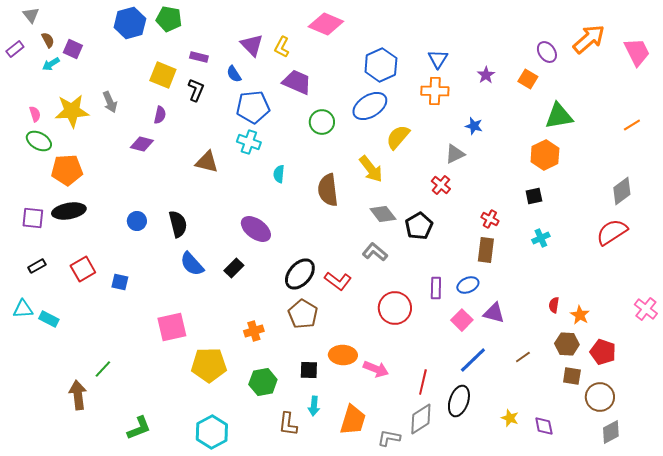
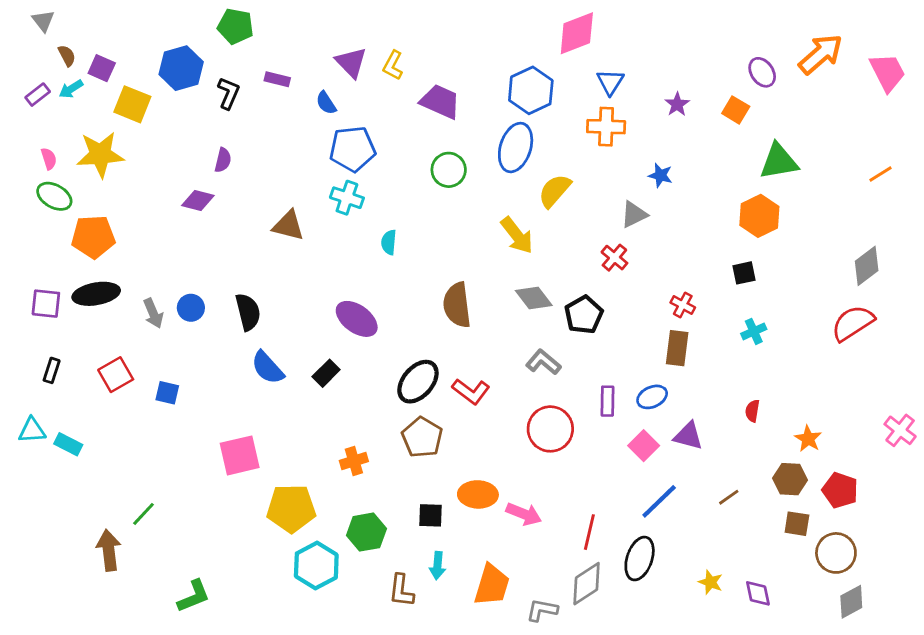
blue hexagon: (130, 23) -> (181, 68), moved
pink diamond: (326, 24) -> (577, 33), moved, turned -44
purple rectangle: (15, 49) -> (38, 95), moved
yellow square: (163, 75) -> (132, 104), moved
purple trapezoid: (297, 82) -> (440, 102), moved
black L-shape: (196, 90) -> (228, 93), moved
gray arrow: (110, 102) -> (153, 313), moved
blue ellipse: (370, 106) -> (516, 148), turned -40
brown semicircle: (328, 190) -> (457, 305), moved
gray L-shape: (375, 252) -> (543, 362), moved
black rectangle: (37, 266) -> (52, 370), turned -42
red semicircle: (554, 305) -> (752, 411), moved
cyan hexagon: (212, 432) -> (316, 566), moved

